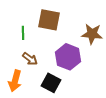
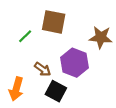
green line: (23, 33) -> (25, 36), turned 48
brown arrow: (30, 59) -> (43, 69), moved

